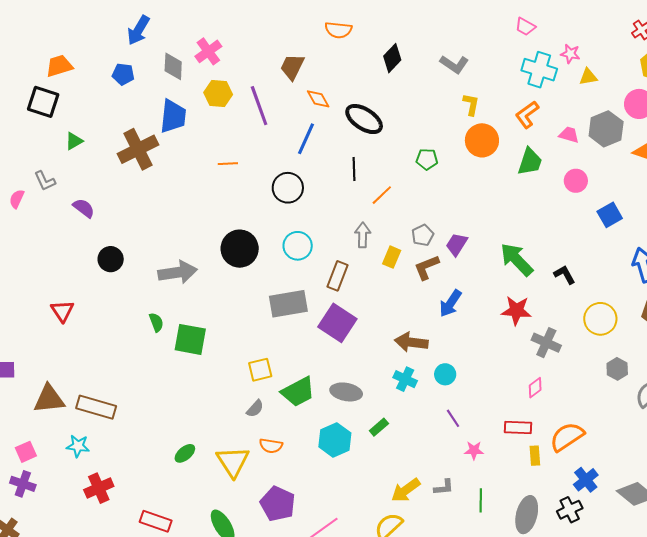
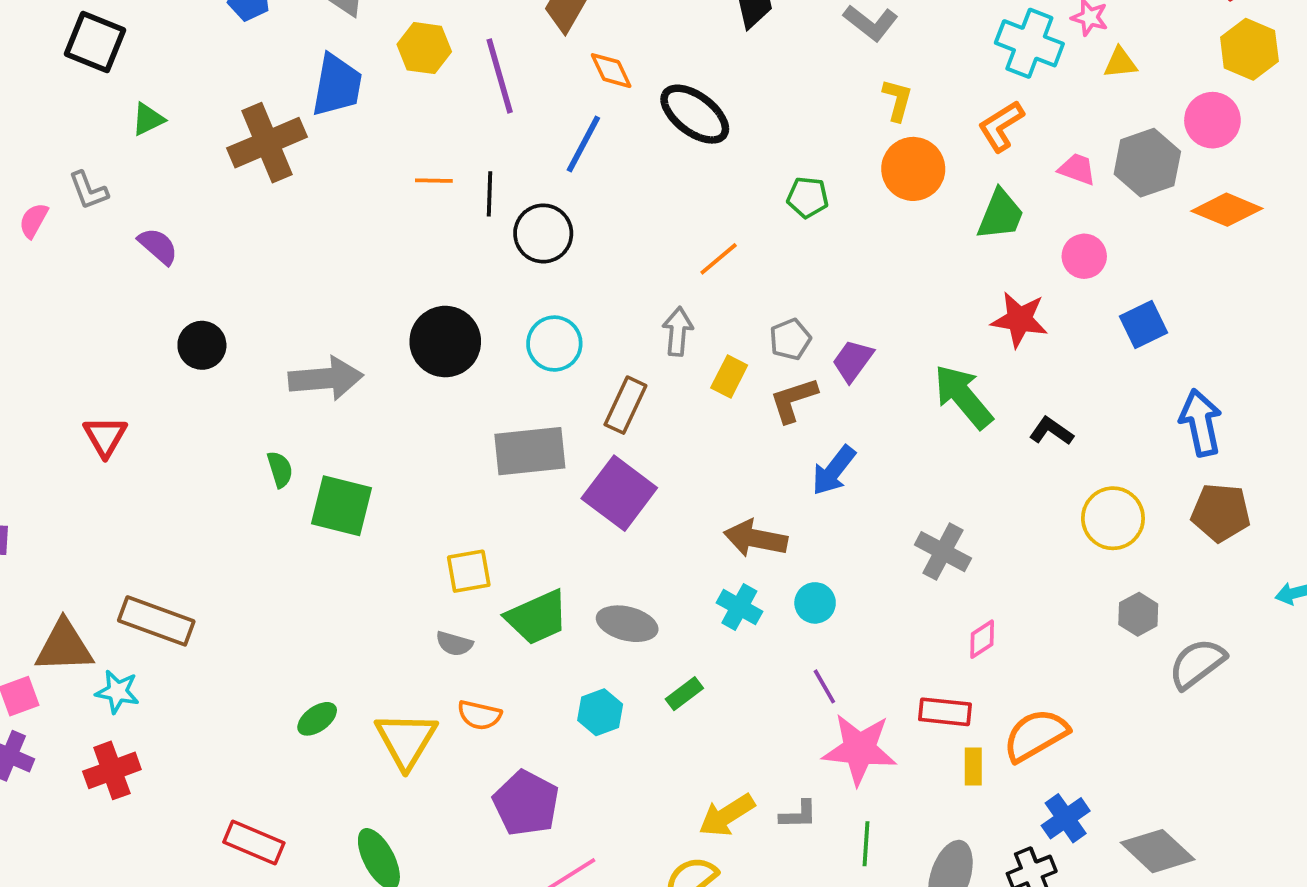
black line: (354, 169) -> (489, 194), moved
black L-shape: (565, 275) -> (1051, 431), turned -30
red star: (516, 311) -> (1020, 320), moved
gray cross: (546, 343) -> (943, 552), moved
brown triangle: (49, 399) -> (64, 646), moved
gray semicircle: (255, 409) -> (454, 644), turned 60
cyan hexagon: (335, 440) -> (600, 712), size x0.7
pink star: (474, 450) -> (859, 749), size x2.0
red cross: (99, 488) -> (112, 770), moved
purple pentagon: (278, 504) -> (526, 803), moved

